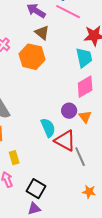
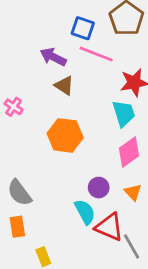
orange hexagon: (32, 57) -> (65, 135), moved
purple circle: (69, 111) -> (99, 188), moved

